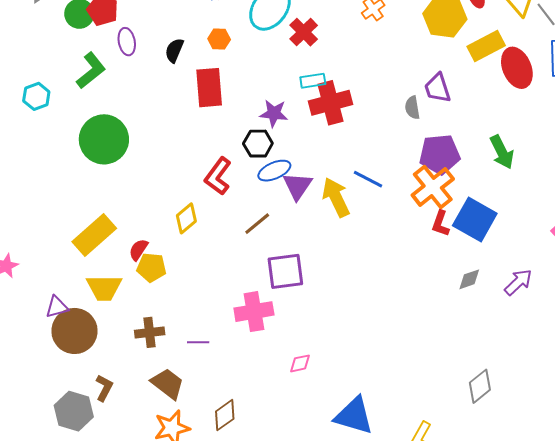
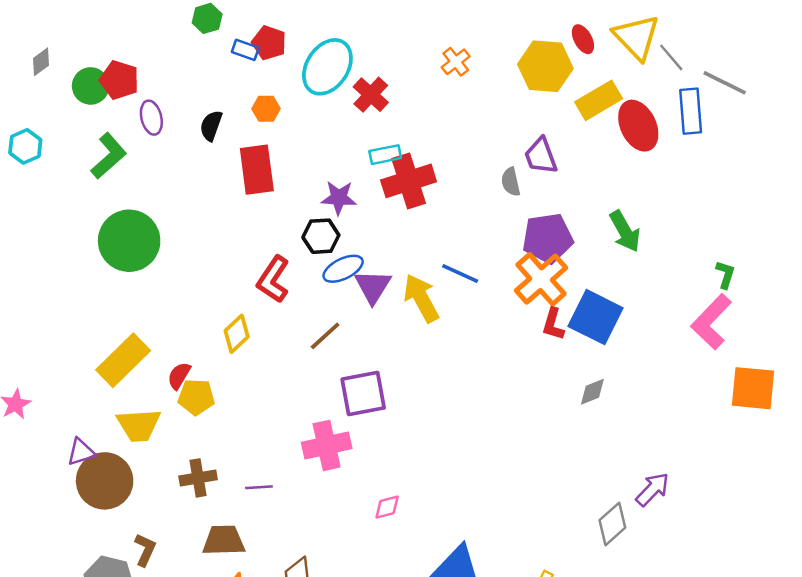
cyan hexagon: (36, 96) -> (25, 146), moved
purple arrow: (518, 282) -> (653, 489), moved
brown trapezoid: (168, 384) -> (224, 540), turned -36

